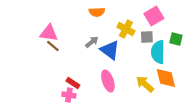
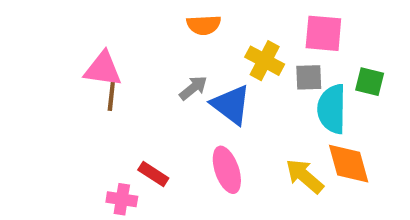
pink square: (154, 16) -> (323, 33), turned 36
brown line: (53, 46) -> (111, 96), turned 56
pink cross: (69, 95) -> (122, 199), moved

